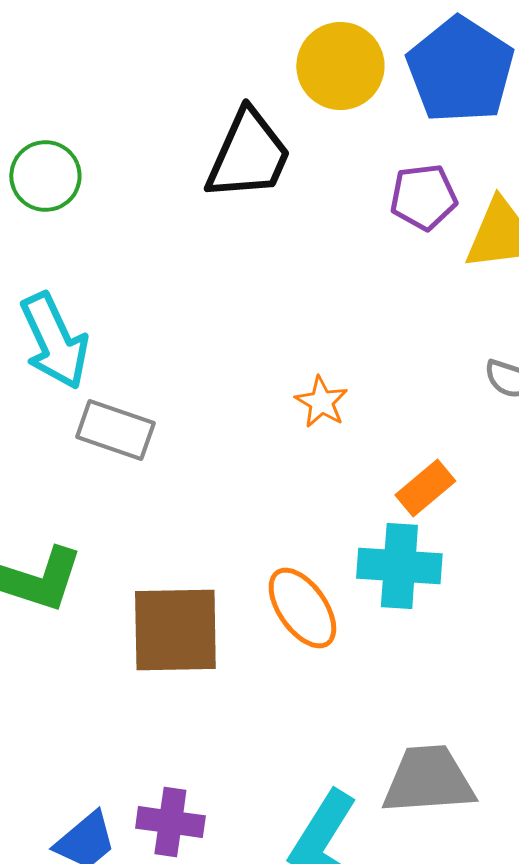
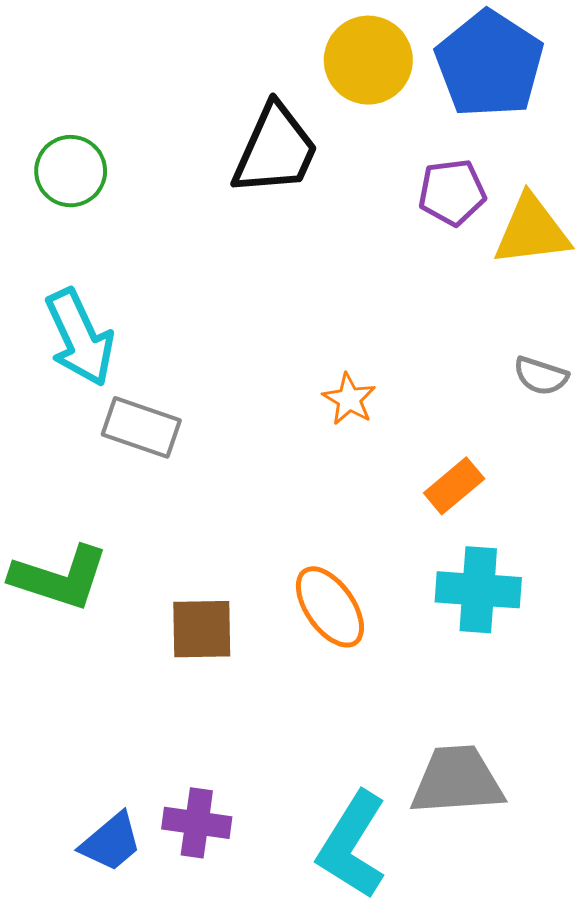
cyan cross: (399, 566) -> (478, 590), moved
brown square: (175, 630) -> (202, 629), size x0.7

